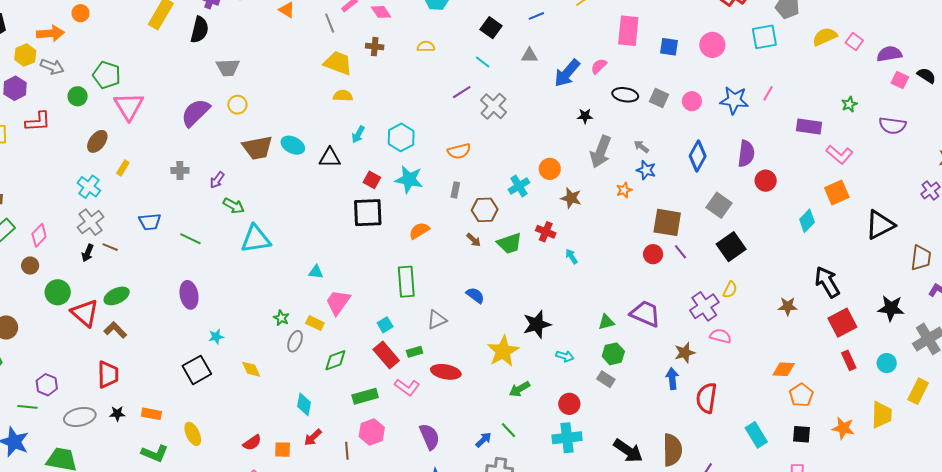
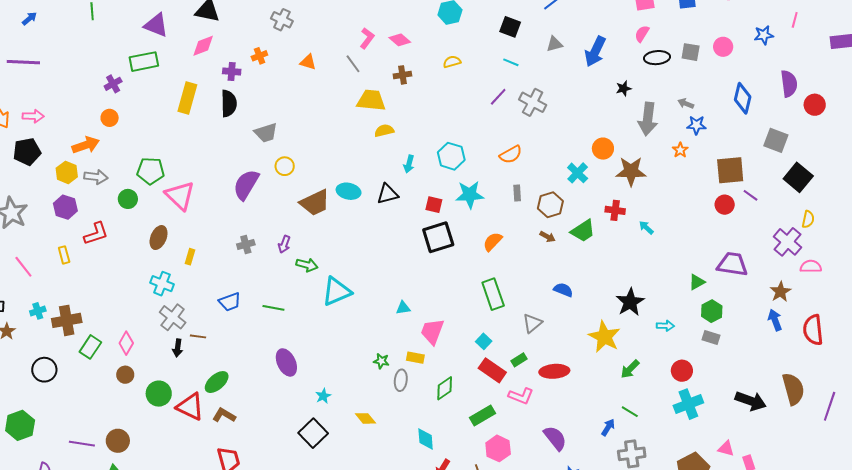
pink semicircle: (599, 66) -> (642, 34), moved
blue star: (734, 100) -> (764, 35), size x0.7
brown star: (571, 198) -> (631, 171), size x1.4

